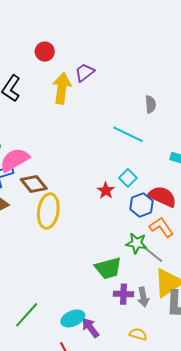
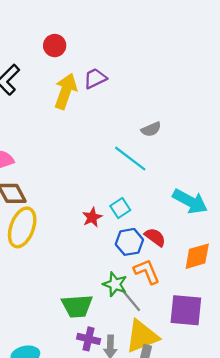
gray semicircle: (150, 104) -> (151, 129), moved, turned 60
red semicircle: (162, 197) -> (155, 237), size x0.7

